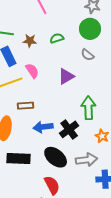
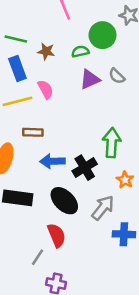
green circle: (90, 29) -> (103, 35), moved
purple triangle: (66, 76) -> (90, 79), moved
gray arrow: (86, 160) -> (103, 208), turned -50

